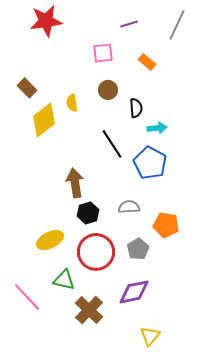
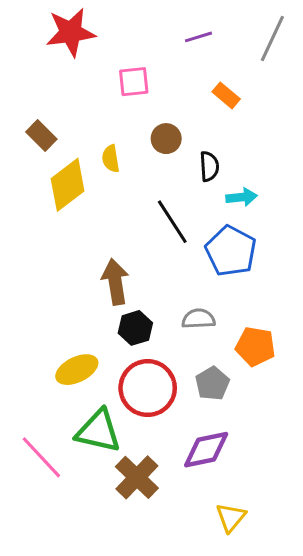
pink square: (103, 53) -> (134, 82), moved
green triangle: (64, 280) -> (98, 431), size x1.4

